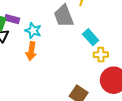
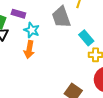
purple rectangle: (12, 19) -> (18, 14), moved

